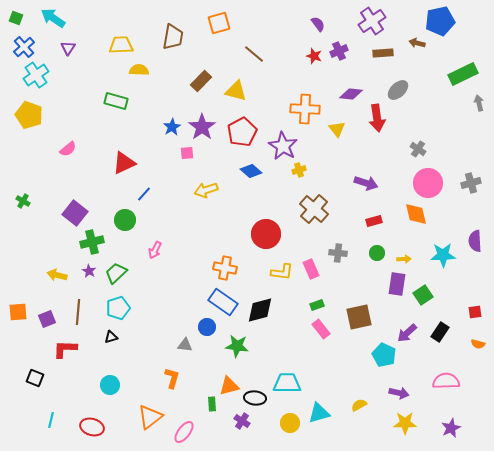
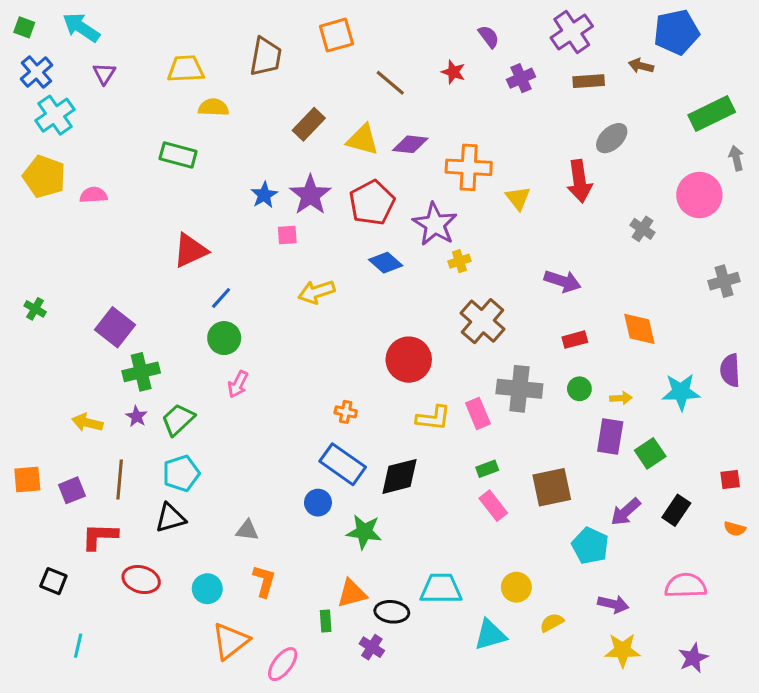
red star: (314, 56) -> (453, 72), moved
purple diamond: (351, 94) -> (410, 144), moved
pink semicircle: (68, 149) -> (93, 195), moved, turned -144
pink circle: (428, 183) -> (699, 195), moved
green circle: (125, 220) -> (224, 338), moved
gray cross: (338, 253) -> (519, 389), size x1.6
orange cross: (225, 268) -> (346, 412), size x0.6
black triangle: (111, 337) -> (170, 518), size x1.5
gray triangle: (185, 345) -> (247, 530), moved
cyan circle: (110, 385) -> (207, 589), moved
yellow circle: (290, 423) -> (516, 587), moved
red ellipse: (92, 427) -> (141, 579), moved

